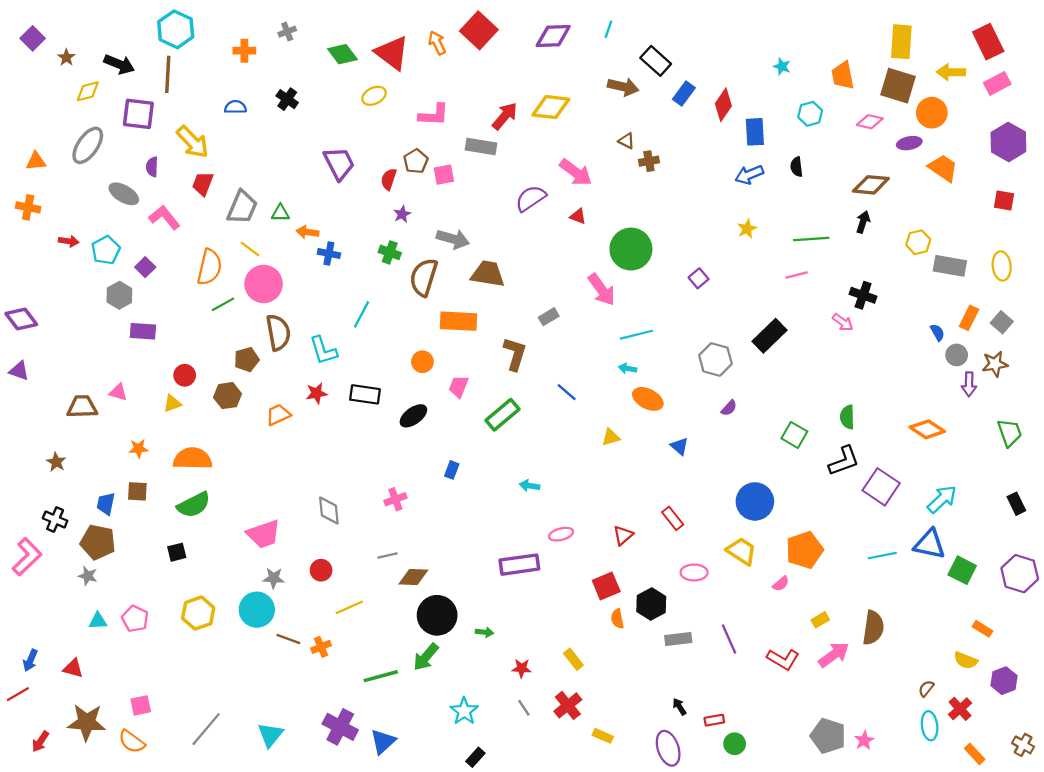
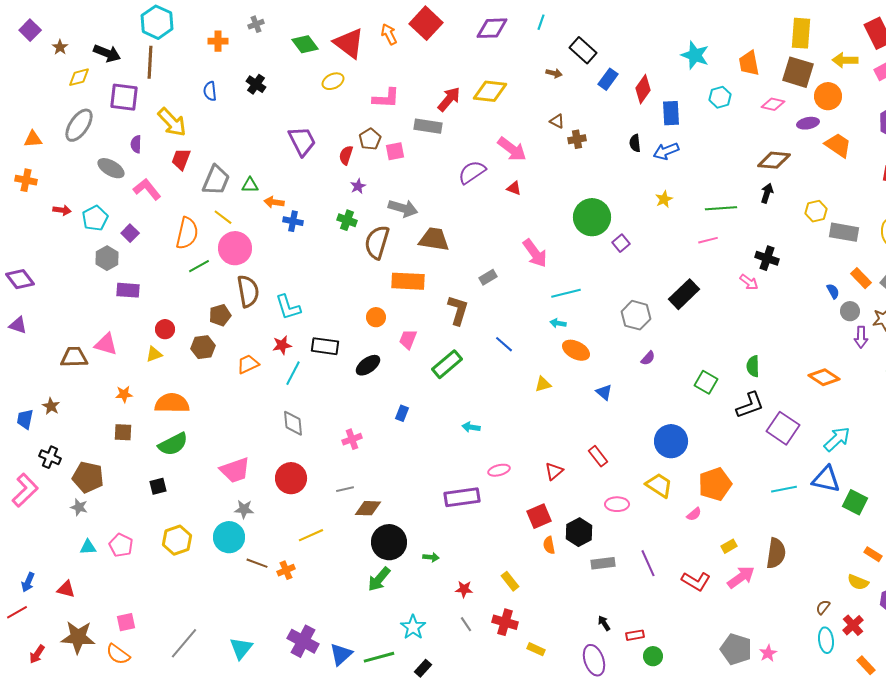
cyan star: (782, 66) -> (695, 55), size x1.8
brown arrow: (623, 87) -> (554, 73), size x0.6
blue semicircle: (235, 107) -> (210, 91), turned -96
black semicircle: (797, 167) -> (635, 143), moved
green circle: (631, 249) -> (592, 217), moved
cyan line: (362, 314) -> (293, 373), moved
orange rectangle: (969, 318) -> (861, 278), turned -70
pink triangle: (118, 392) -> (106, 344), size x1.4
blue trapezoid: (106, 504) -> (25, 419), moved
gray diamond: (329, 510) -> (293, 423), moved
red circle: (321, 570) -> (291, 478), moved, size x1.6
green line: (381, 676) -> (379, 657), moved
red cross: (568, 705) -> (505, 622), turned -35

